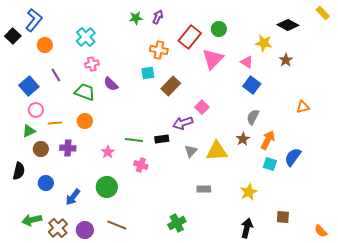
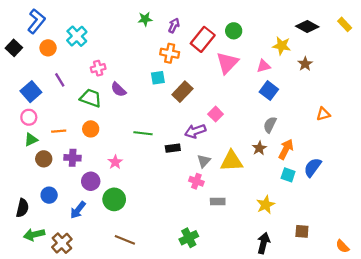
yellow rectangle: (323, 13) -> (345, 24), moved
purple arrow: (158, 17) -> (174, 25), moved
black square: (13, 36) -> (14, 48), moved
cyan cross: (86, 37) -> (77, 36), moved
pink triangle: (247, 62) -> (264, 66), turned -48
pink circle: (36, 110) -> (29, 117), moved
green line: (134, 140) -> (143, 133), moved
pink cross: (141, 165) -> (196, 181), moved
black semicircle: (19, 171) -> (22, 208), moved
purple circle: (85, 230) -> (91, 181), moved

